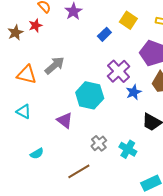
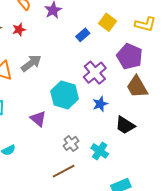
red star: (35, 26) -> (19, 30), moved
blue star: (134, 92) -> (100, 104), moved
brown line: (79, 171) -> (64, 171), moved

